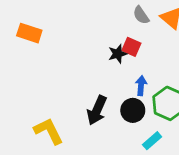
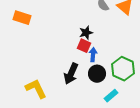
red square: (131, 47) -> (84, 46), moved
blue arrow: (141, 86) -> (93, 55), moved

